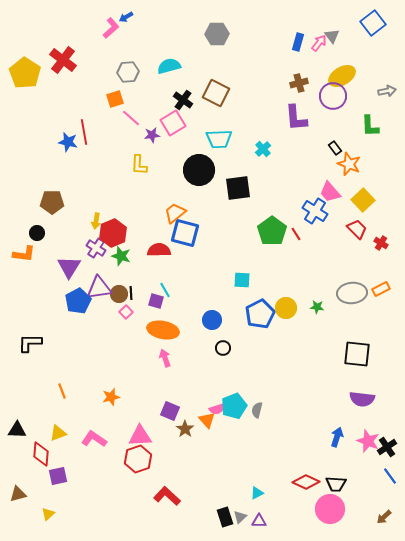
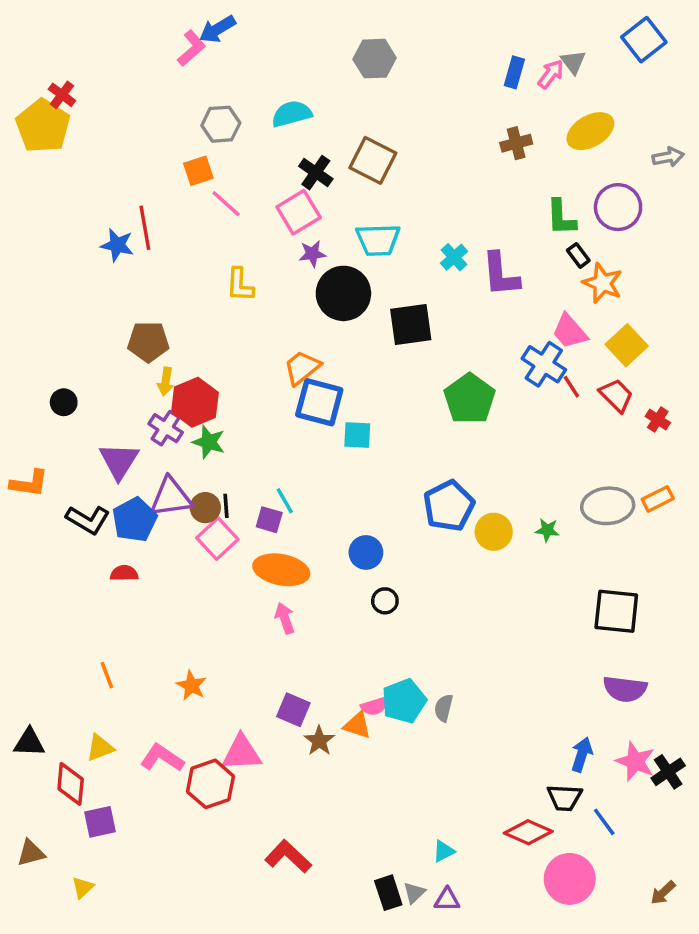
blue arrow: (126, 17) -> (217, 29), size x1.5
red cross: (63, 60) -> (62, 95), moved, size x0.6
purple circle: (333, 96) -> (618, 207), moved
purple L-shape: (296, 118) -> (501, 274), moved
green L-shape: (370, 126) -> (561, 217), moved
purple star: (152, 135) -> (312, 254), moved
brown pentagon: (52, 202) -> (148, 342), moved
red line: (296, 234) -> (571, 387), moved
red semicircle: (159, 250) -> (124, 573), moved, size x0.7
orange L-shape: (24, 254) -> (29, 483), moved
cyan square: (242, 280) -> (357, 435), moved
pink square: (126, 312) -> (217, 539), size x1.6
blue pentagon: (260, 314) -> (449, 506), moved
black L-shape: (30, 343) -> (88, 520), moved, turned -150
orange star: (111, 397) -> (191, 685), turned -30
orange triangle: (207, 420) -> (357, 725), turned -30
red hexagon: (138, 459) -> (210, 784), moved
blue line: (390, 476) -> (604, 822), moved
black trapezoid: (336, 484) -> (565, 798), moved

